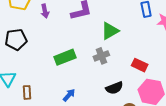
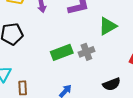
gray cross: (101, 56) -> (86, 52), moved

